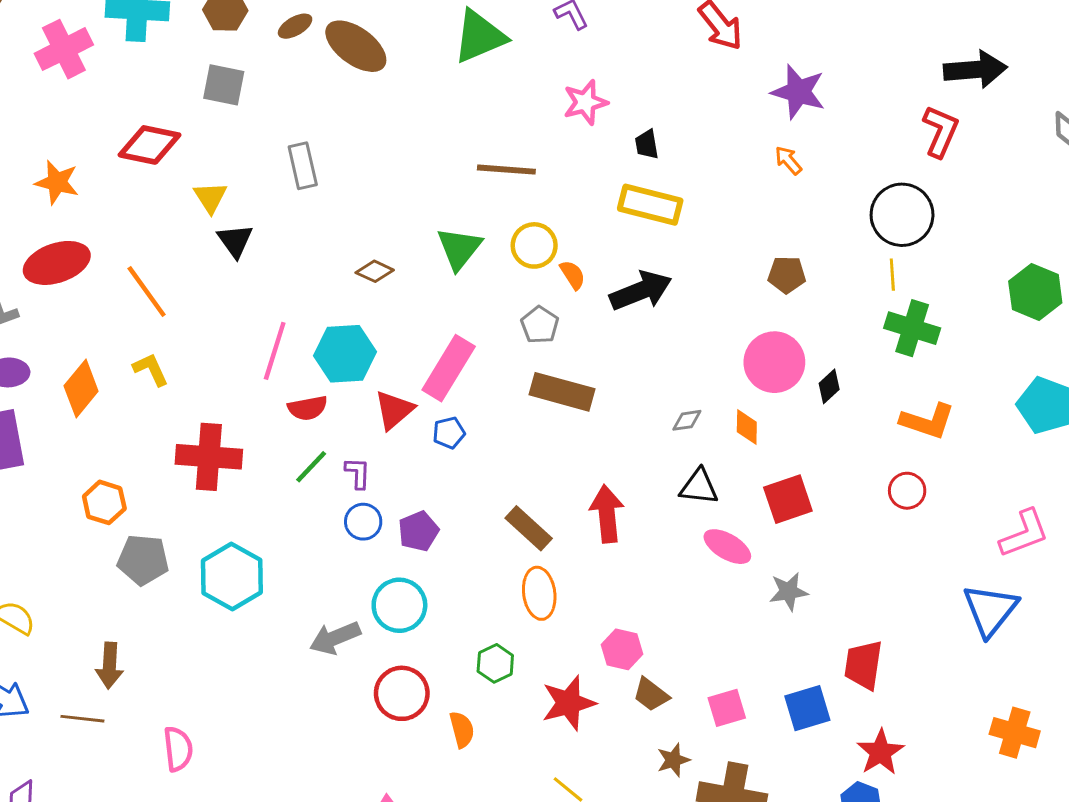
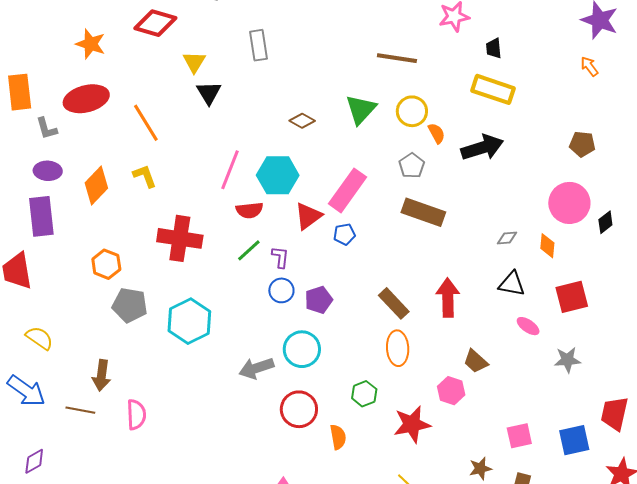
pink ellipse: (727, 547) -> (528, 326), size x0.7
brown trapezoid: (651, 695) -> (476, 361), moved
pink semicircle: (178, 749) -> (136, 415), moved

